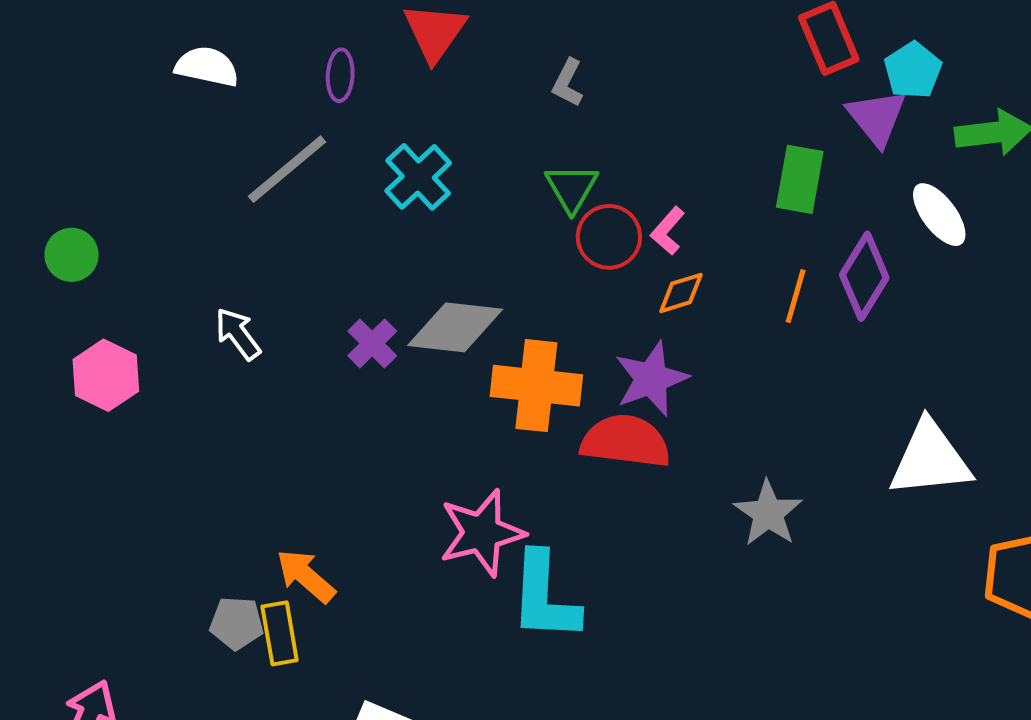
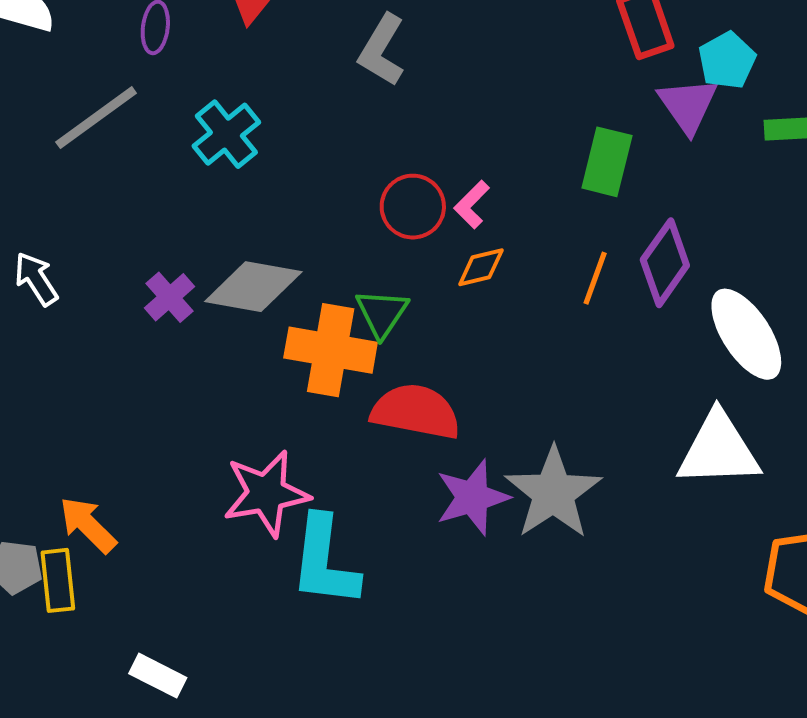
gray L-shape: (568, 83) -> (382, 50), size x1.5
green triangle: (572, 188) -> (382, 313), moved
white ellipse: (939, 215) -> (746, 334), moved, size x1.4
purple star: (651, 379) -> (472, 497), moved
gray star: (768, 513) -> (553, 493), size x1.4

